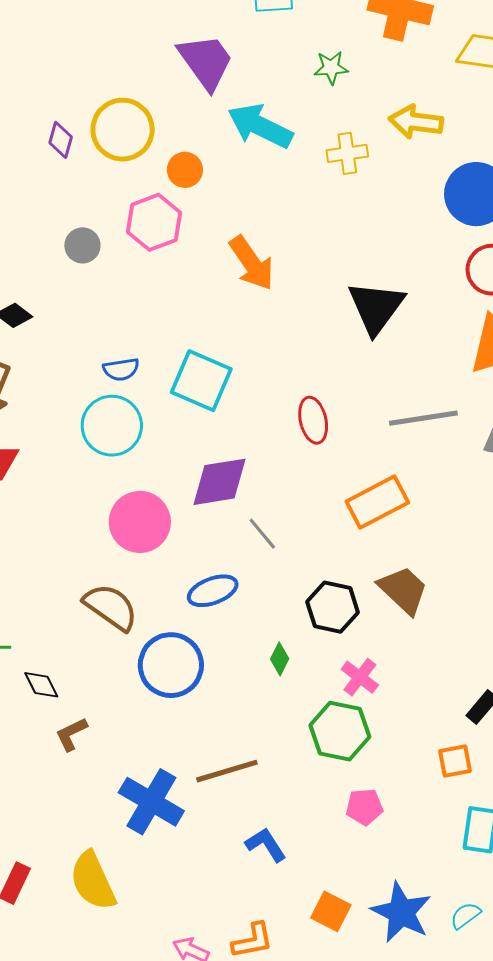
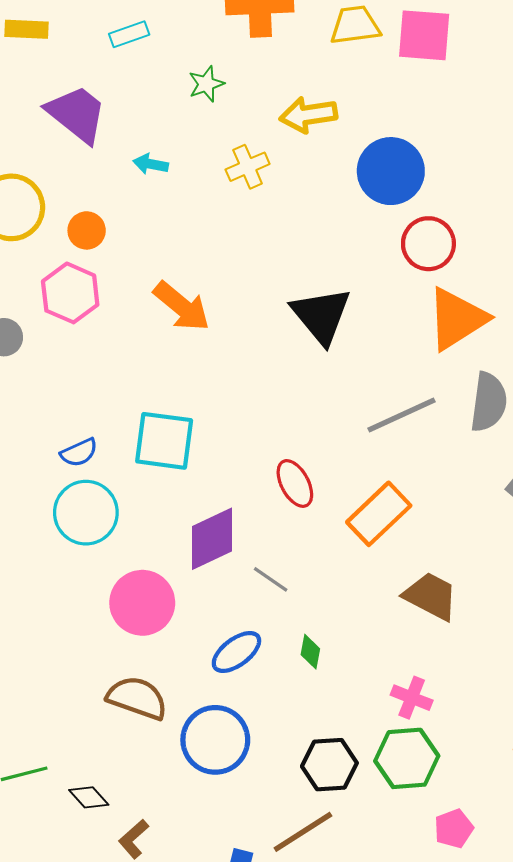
cyan arrow: (260, 126) -> (151, 164), size x0.5
red ellipse: (313, 420) -> (295, 483), moved
black hexagon: (333, 607) -> (329, 765), moved
green diamond: (280, 659) -> (310, 652), moved

